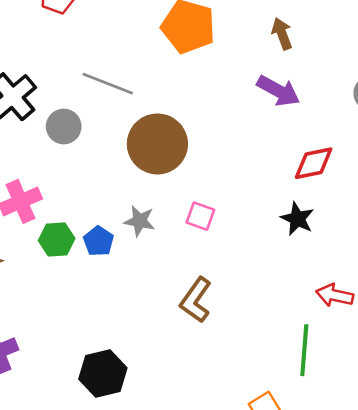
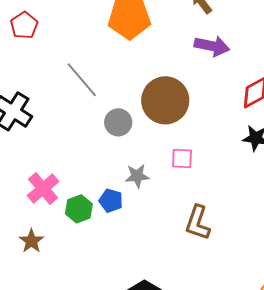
gray line: (108, 84) -> (82, 80), turned 45
gray circle: (64, 127) -> (118, 122), moved
brown circle: (157, 144) -> (165, 100), moved

